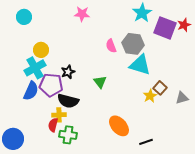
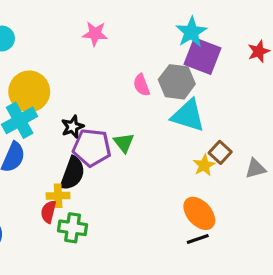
purple square: (165, 28) -> (202, 56), moved
yellow circle: (41, 50) -> (29, 91), size x1.6
purple pentagon: (51, 85) -> (92, 148), moved
black semicircle: (68, 101) -> (73, 173), turned -85
orange ellipse: (119, 126) -> (199, 213), moved

